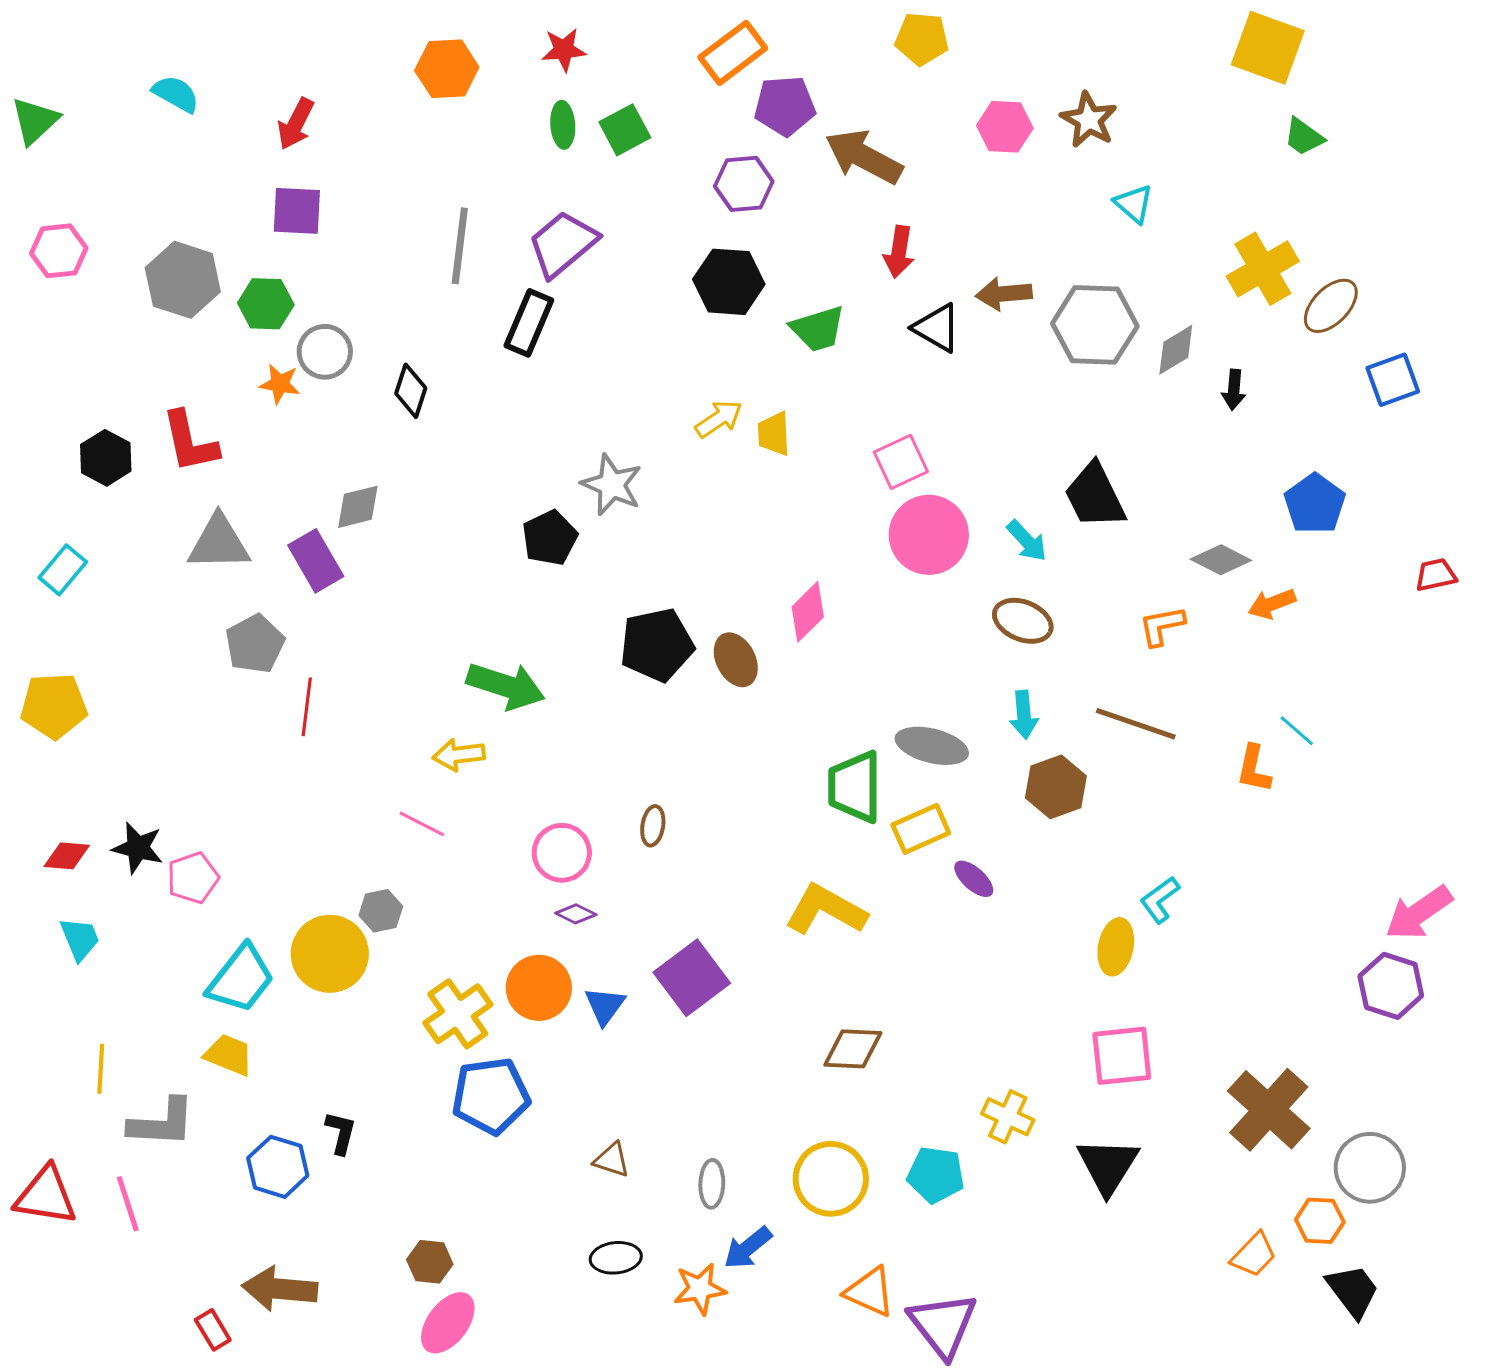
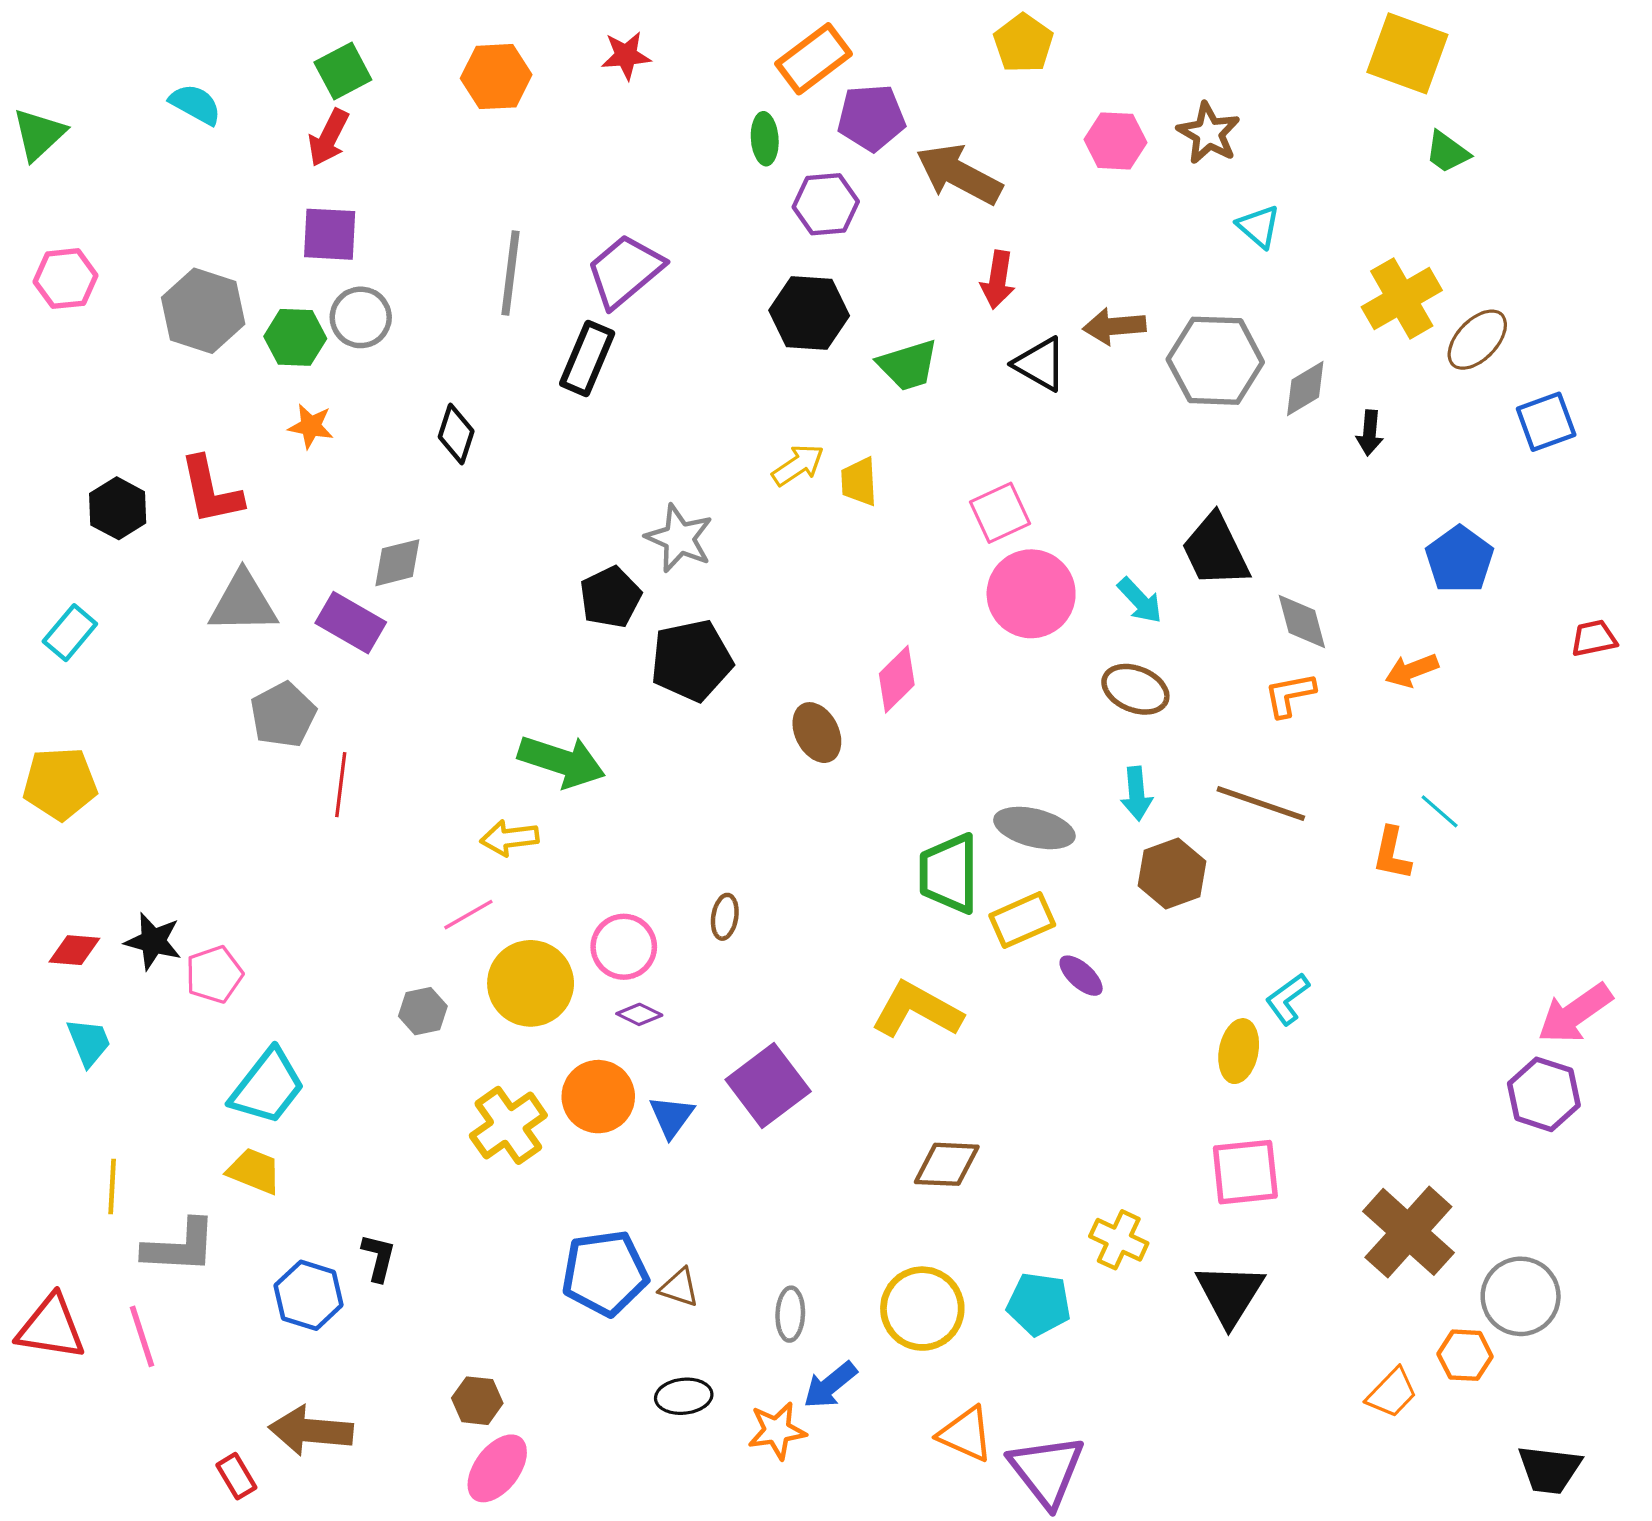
yellow pentagon: (922, 39) -> (1023, 43), turned 30
green ellipse: (563, 125) -> (765, 139), moved
green square: (625, 130) -> (343, 71), moved
gray circle: (325, 352) -> (361, 317), moved
gray diamond: (1221, 560) -> (1302, 622), moved, turned 48
purple rectangle: (316, 561) -> (351, 623), turned -30
black pentagon: (657, 645) -> (691, 660), moved
pink line: (422, 824) -> (468, 915), turned -57
yellow circle: (330, 954) -> (531, 983), moved
blue pentagon: (491, 1096) -> (605, 1273), moved
black trapezoid: (1353, 1291) -> (1549, 1470), moved, turned 134

